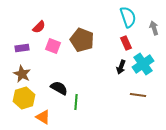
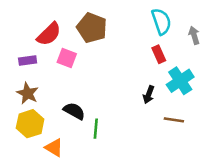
red semicircle: (39, 27) -> (49, 34), size x1.5
brown pentagon: (82, 40) -> (92, 28), moved
black arrow: (121, 67) -> (149, 95), moved

